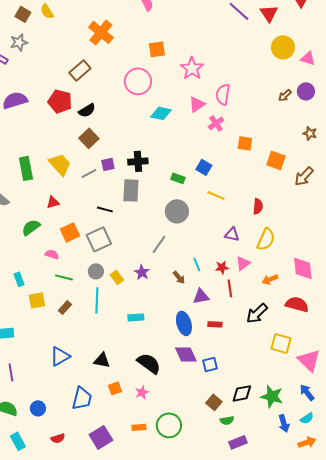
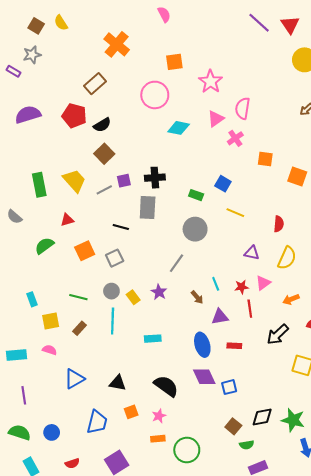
gray square: (99, 239) -> (115, 258), size x0.7
pink semicircle: (52, 254) -> (50, 350), moved
orange rectangle: (139, 427) -> (158, 439), moved

